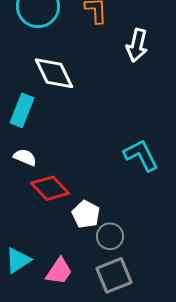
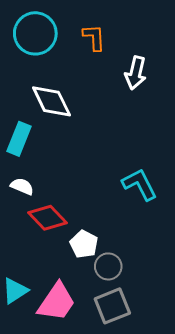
pink trapezoid: (59, 271) -> (57, 302), size x1.4

